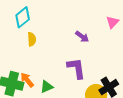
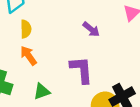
orange arrow: (27, 80) -> (29, 56), moved

